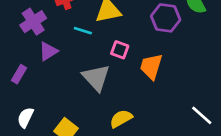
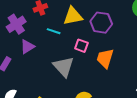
purple hexagon: (166, 18) -> (101, 23), moved

